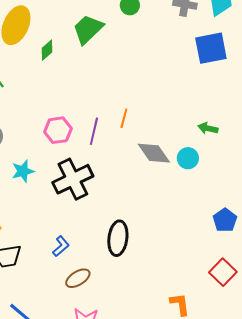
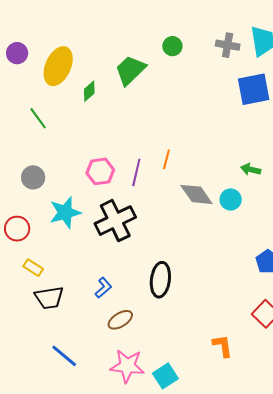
cyan star: (23, 171) -> (65, 213), size x1.4

